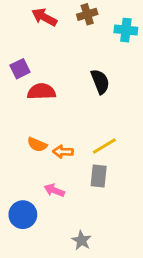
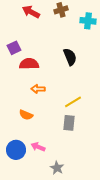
orange semicircle: (37, 145) -> (26, 115), moved
orange arrow: (63, 152) -> (38, 89), moved
pink arrow: (54, 190) -> (38, 147), moved

